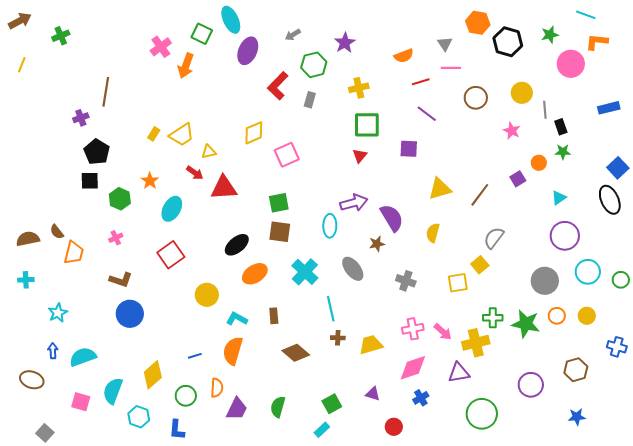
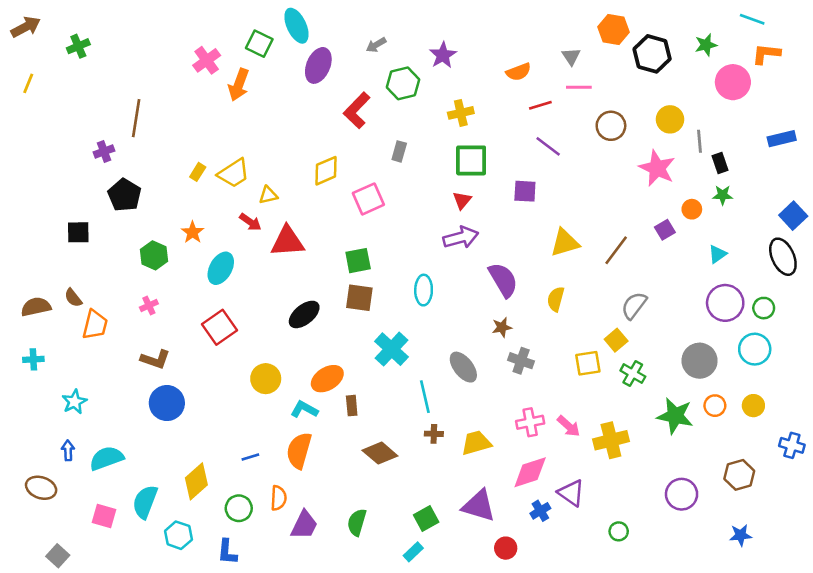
gray rectangle: (310, 100) -> (399, 151), moved
pink star: (512, 131) -> (657, 168), size x1.6
black square: (90, 181) -> (78, 232), moved
purple arrow: (354, 203) -> (461, 237), moved
brown star: (377, 244) -> (502, 327), moved
gray ellipse: (353, 269) -> (463, 367), moved
orange ellipse: (255, 274) -> (327, 379), moved
green circle: (621, 280) -> (764, 308), moved
green cross: (493, 318) -> (633, 373), moved, turned 30
purple triangle: (459, 373) -> (571, 493), moved, turned 45
purple triangle: (373, 394) -> (479, 506), size x1.8
green circle: (482, 414) -> (619, 531), size x0.5

